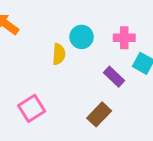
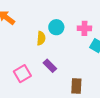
purple rectangle: (114, 77) -> (50, 66), moved
brown rectangle: (99, 114) -> (76, 86), moved, turned -42

